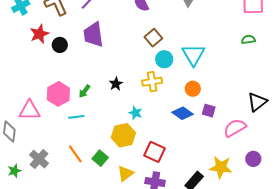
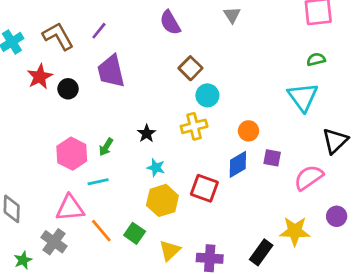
cyan triangle: (193, 55) -> (303, 97), moved
pink triangle: (29, 110) -> (70, 208), moved
cyan star: (135, 113) -> (156, 168), moved
blue diamond: (183, 113) -> (238, 164), turned -60
red square: (155, 152) -> (204, 188), moved

